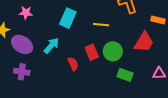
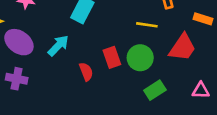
yellow line: (101, 25) -> (147, 25), moved
green rectangle: (125, 75) -> (155, 90), turned -56

